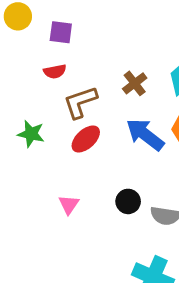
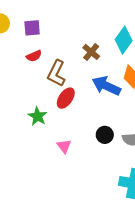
brown L-shape: (80, 102) -> (56, 73), turned -32
green star: (31, 134) -> (38, 116), moved, turned 30

